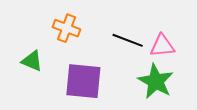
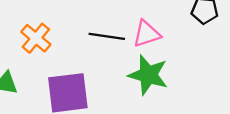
orange cross: (67, 28) -> (36, 38), turned 32

